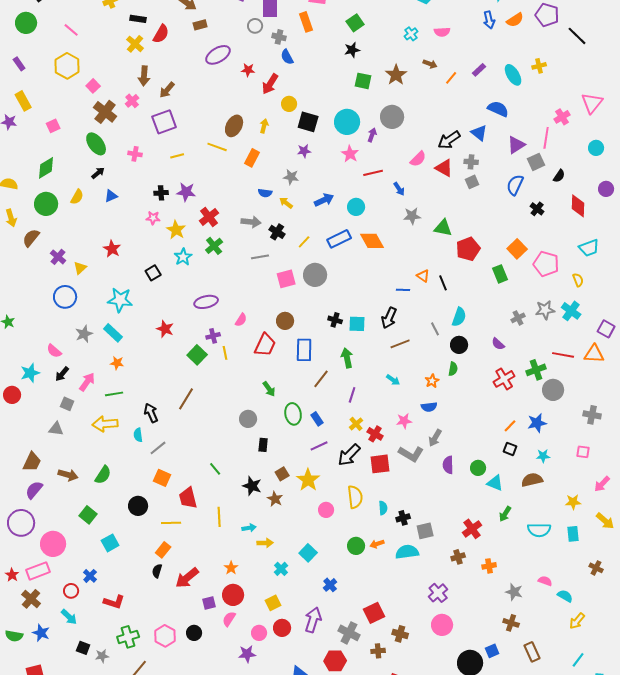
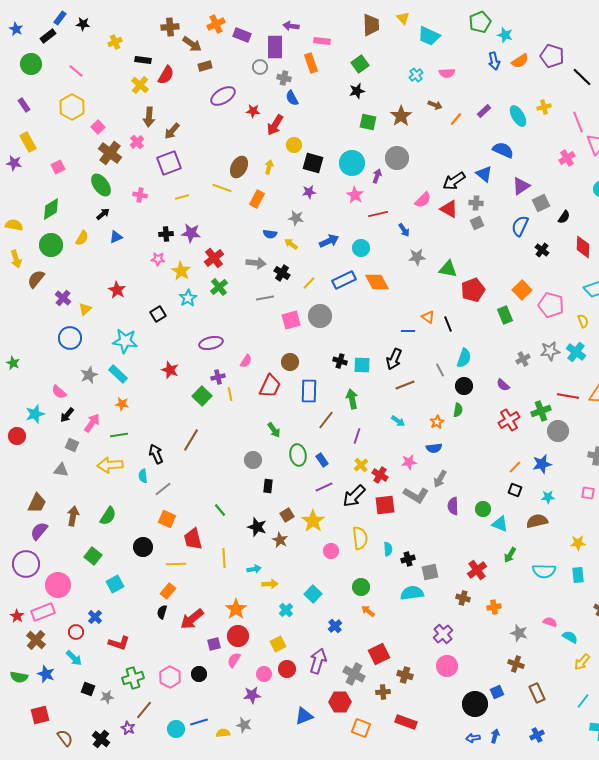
pink line: (546, 138) -> (578, 122), moved, turned -30
brown arrow: (68, 475) -> (73, 516), turned -96
orange arrow: (377, 544) -> (368, 611), moved, turned 56
brown cross: (458, 557) -> (463, 598), turned 32
orange star: (231, 568) -> (236, 609), size x1.5

